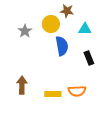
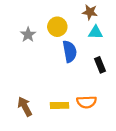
brown star: (67, 11) -> (90, 12), moved
brown arrow: (22, 85) -> (25, 107), moved, turned -30

